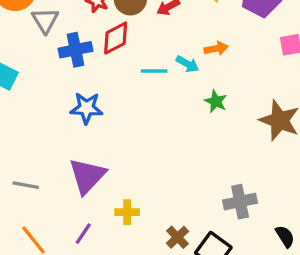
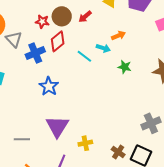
cyan line: (154, 71) -> (84, 56), turned 49
blue star: (86, 108) -> (49, 86), turned -30

